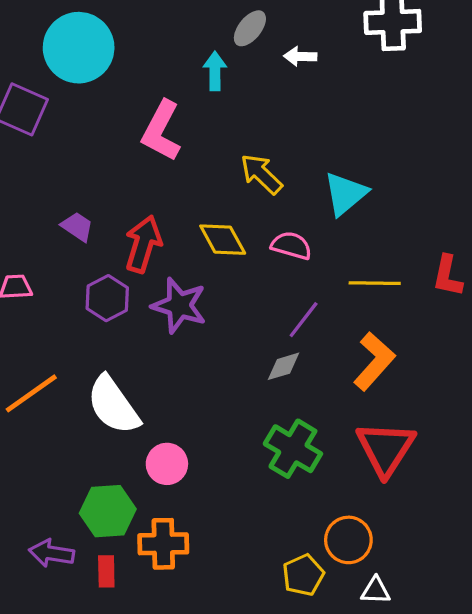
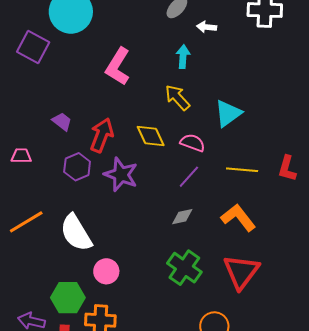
cyan arrow: (215, 71) -> (183, 57), moved
purple line: (304, 320) -> (189, 177), moved
orange L-shape: (374, 361) -> (238, 218), turned -84

